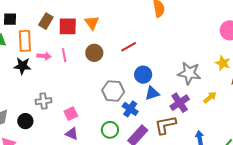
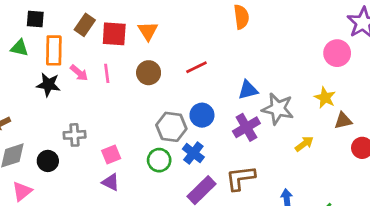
pink arrow: (44, 56) -> (79, 73), turned 32
blue circle: (143, 75) -> (202, 115), moved
blue triangle: (152, 93) -> (248, 90), moved
purple cross: (180, 103) -> (246, 127), moved
green circle: (110, 130) -> (159, 160), moved

